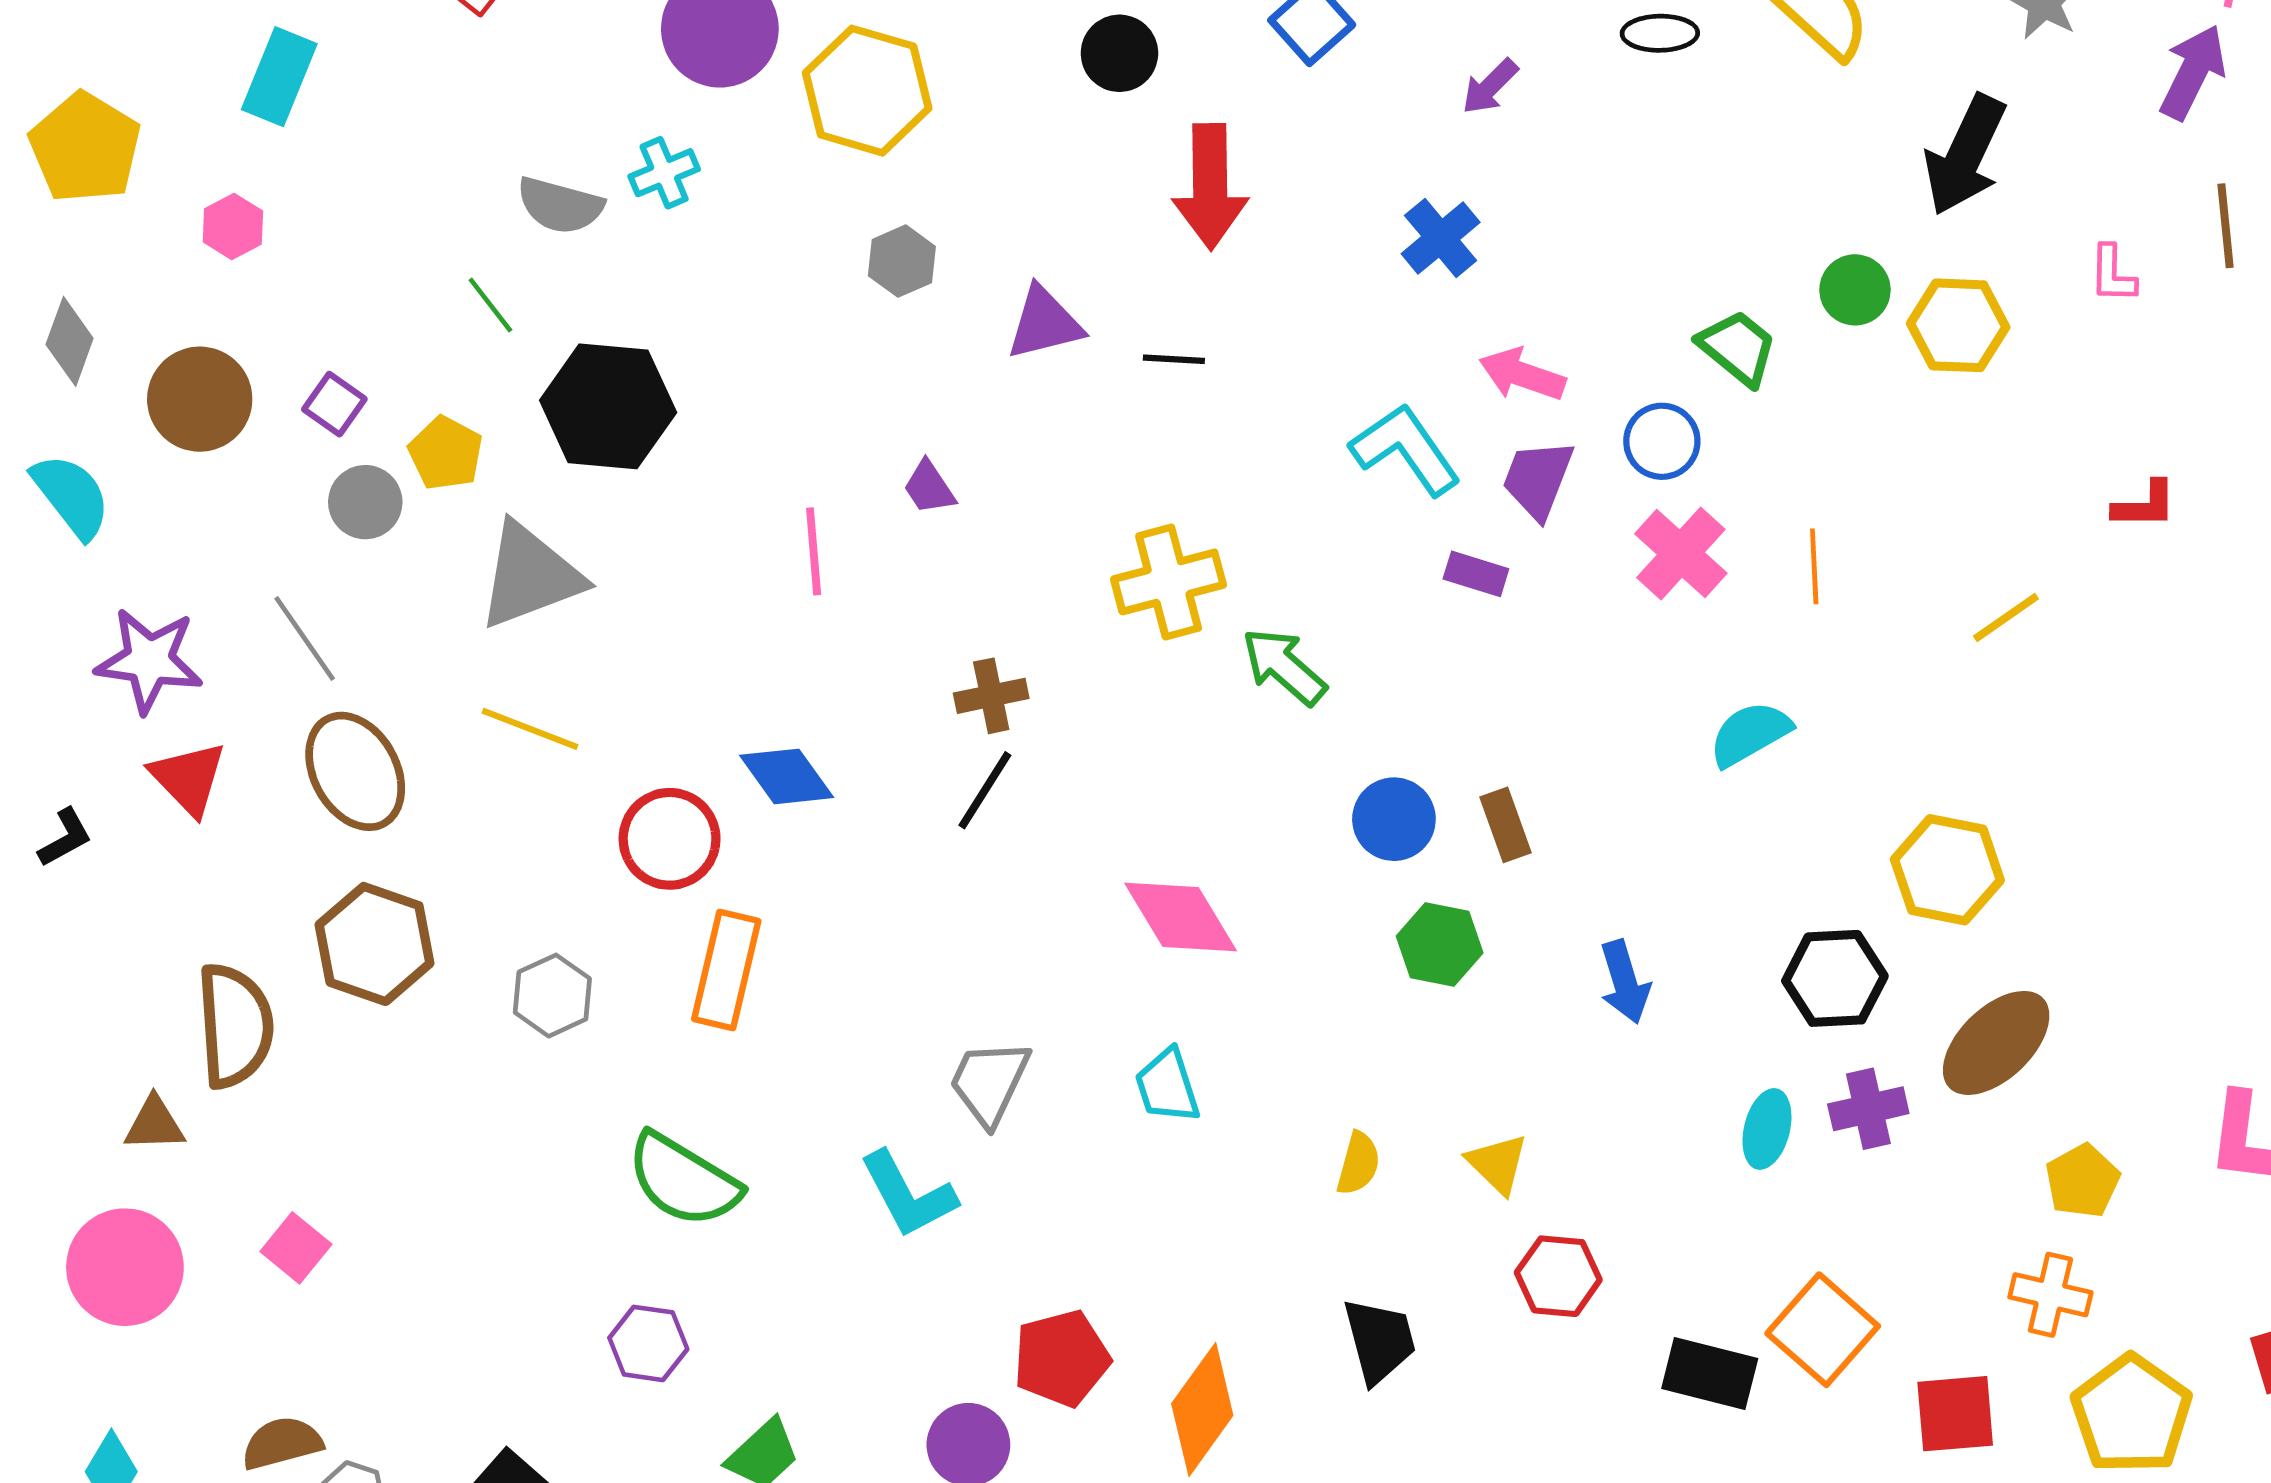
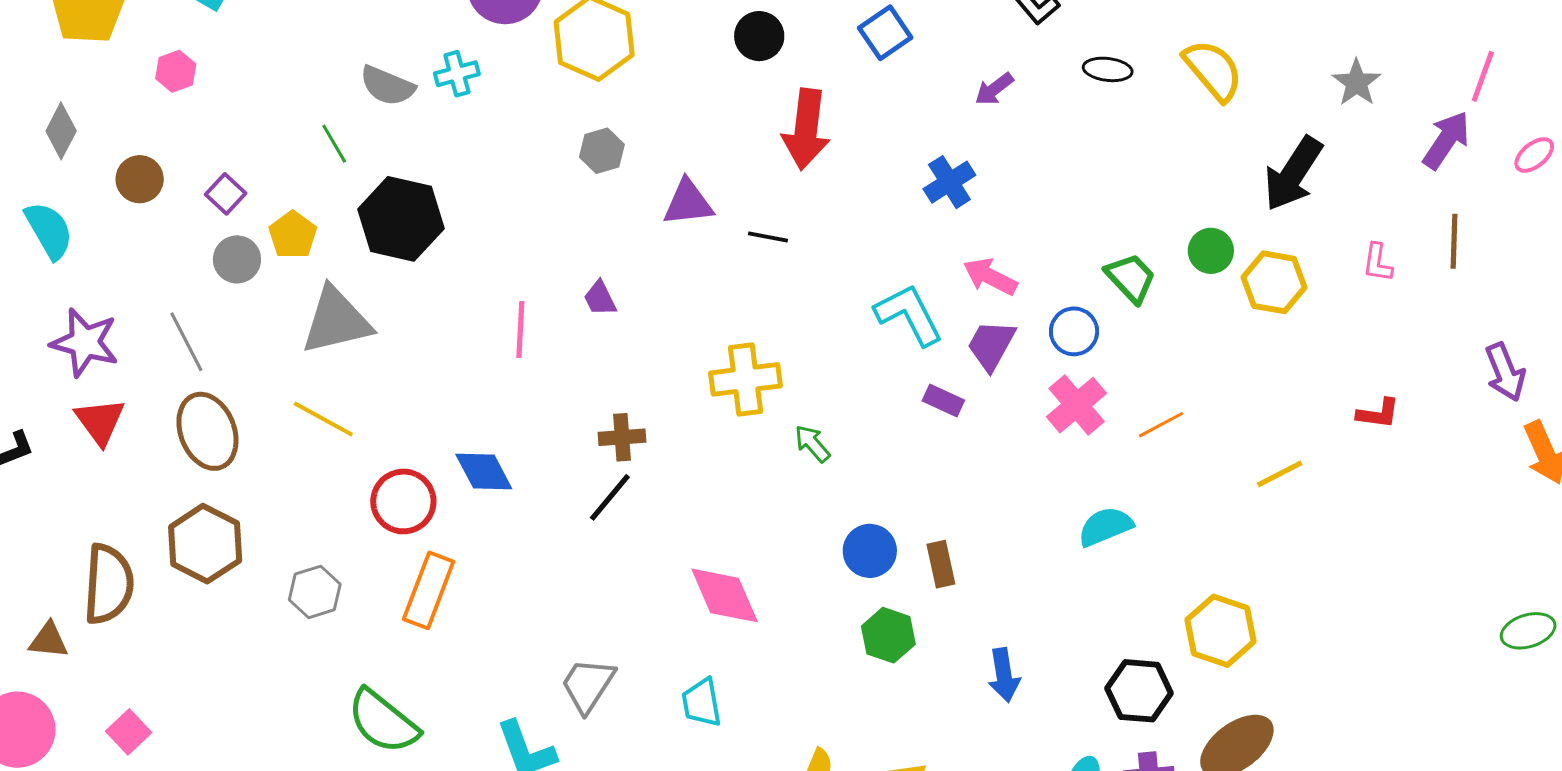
brown circle: (200, 399) -> (140, 179), size x0.7
orange line: (1814, 566) -> (1161, 425), turned 57
green arrow: (1284, 666) -> (812, 444), size x0.7

